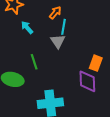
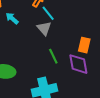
cyan line: (64, 27) -> (48, 13), turned -42
green line: (34, 62) -> (53, 56), moved

